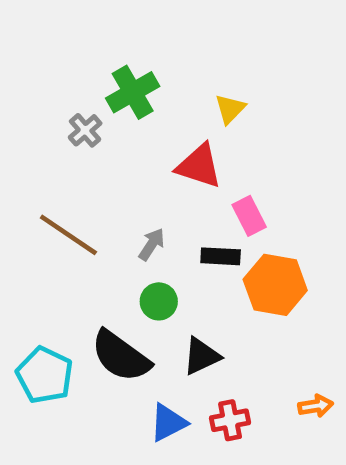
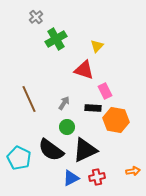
gray cross: (85, 130) -> (36, 17), moved
brown line: (68, 235) -> (29, 99), turned 32
black triangle: (202, 356) -> (85, 150), size x1.5

